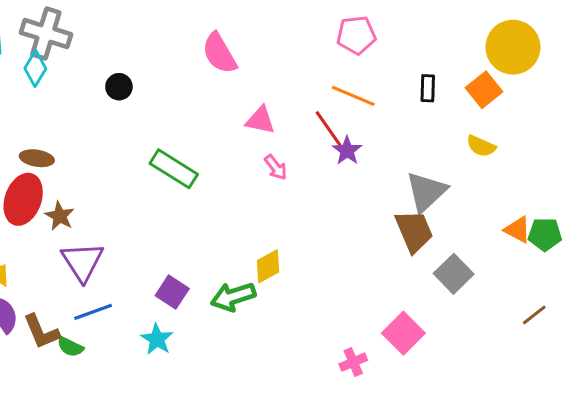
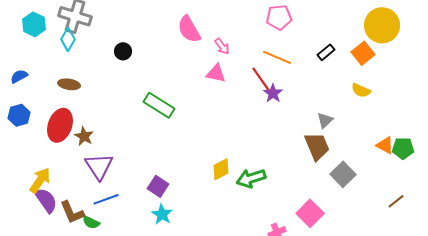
black rectangle: (428, 88) -> (326, 52), turned 48
brown ellipse: (37, 158) -> (69, 84), moved
pink arrow: (276, 167) -> (222, 46), moved
gray triangle: (426, 192) -> (325, 120), size x0.6
green arrow: (233, 297) -> (251, 178), moved
cyan star: (157, 339) -> (162, 214), moved

